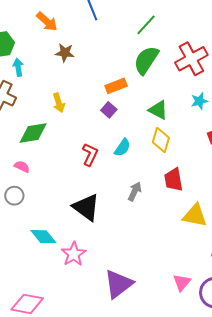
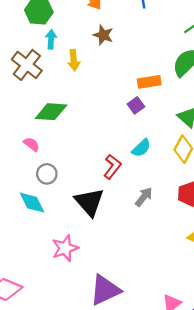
yellow arrow: (59, 103) -> (74, 60), moved
red L-shape: (90, 154) -> (112, 167), moved
gray circle: (14, 196) -> (47, 174), moved
cyan diamond: (43, 237) -> (32, 203), moved

